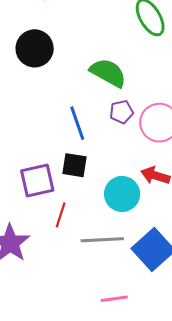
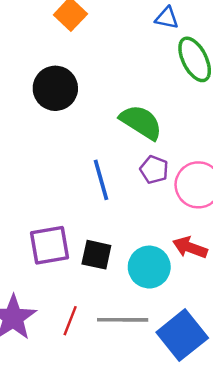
purple pentagon: (121, 112) -> (154, 170), turned 30
black square: (75, 165) -> (96, 255), moved
red line: (61, 215) -> (70, 321), moved

